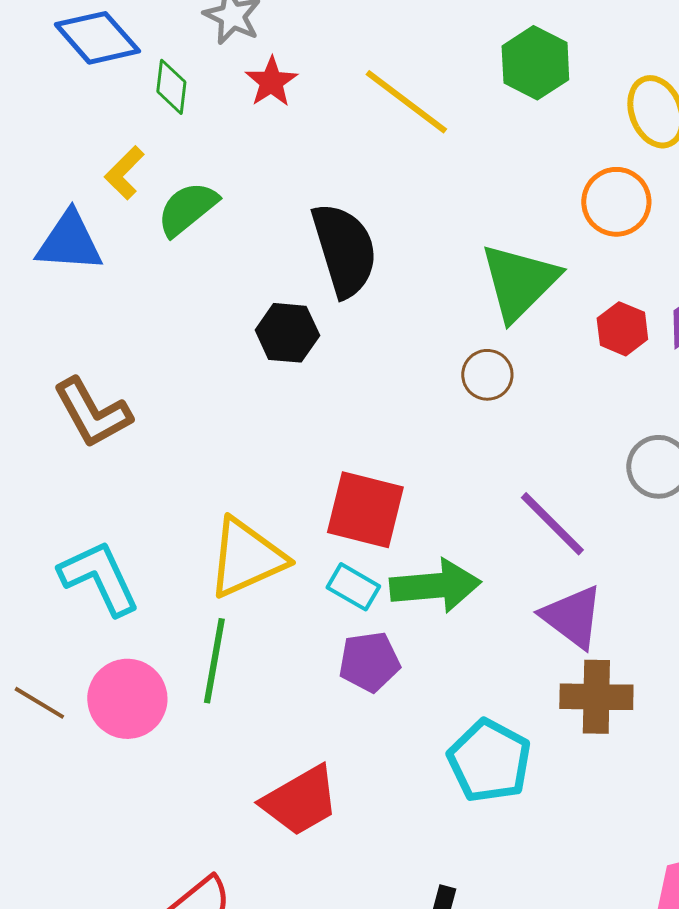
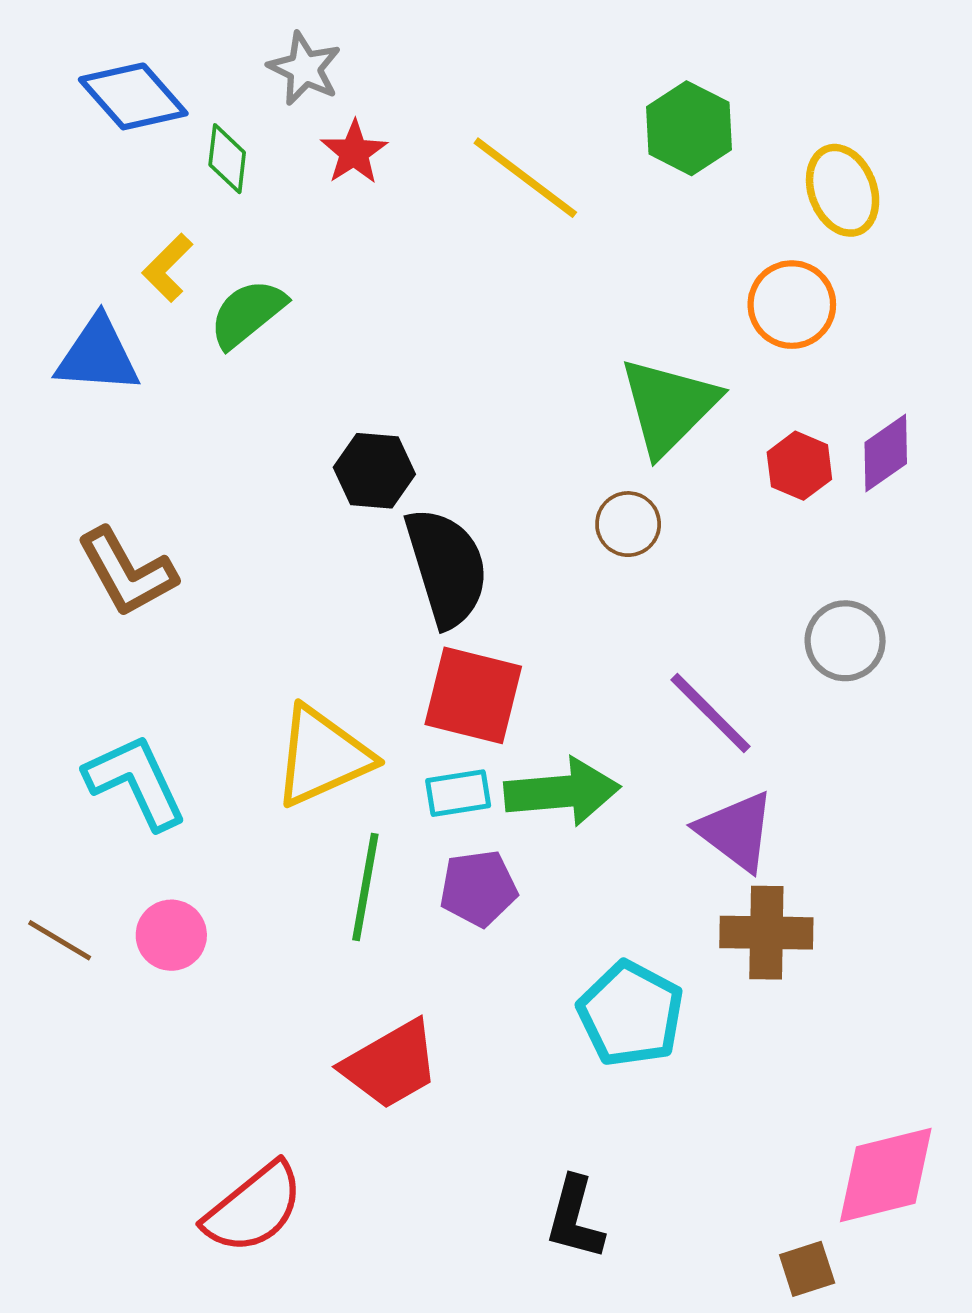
black semicircle: (344, 250) -> (447, 567), moved
cyan rectangle: (353, 587) -> (458, 793), turned -39
green line: (214, 661) -> (365, 887), moved
pink circle: (127, 699) -> (171, 935), size x0.7

